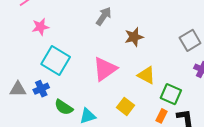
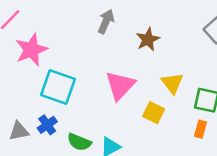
pink star: (40, 27) -> (31, 50), size x1.5
yellow triangle: (146, 75) -> (172, 83), turned 36
yellow square: (125, 106) -> (154, 113), moved

